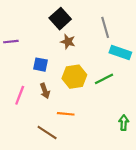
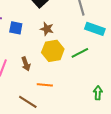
brown star: (68, 42) -> (47, 29), moved
blue square: (41, 65) -> (16, 28), moved

